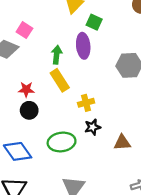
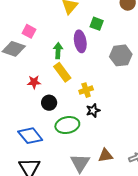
green square: (94, 22) -> (97, 24), moved
black circle: (29, 110) -> (49, 103), moved
brown triangle: (122, 143) -> (105, 155), moved

